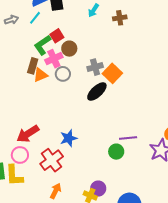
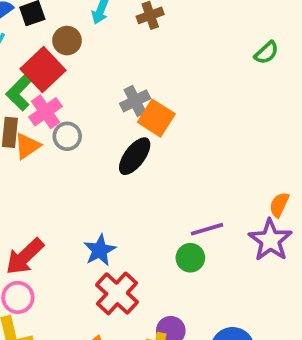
red square: (57, 36) -> (43, 70), size x1.6
brown circle: (69, 49) -> (67, 41), moved
gray cross: (95, 67) -> (135, 101), moved
red cross: (52, 160) -> (117, 293), moved

